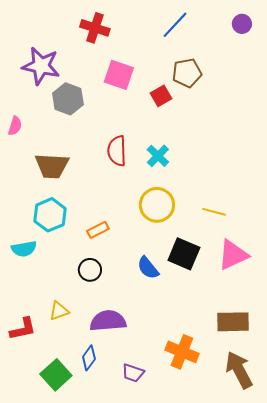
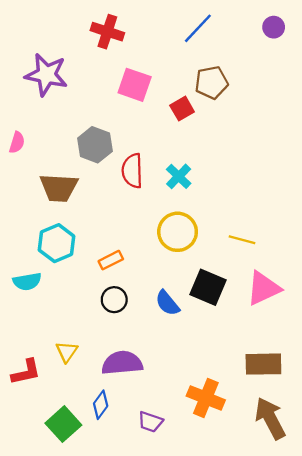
gray hexagon: (68, 99) -> (95, 145), moved
black circle: (90, 270) -> (114, 300), moved
yellow triangle: (59, 311) -> (67, 352), turned -35

